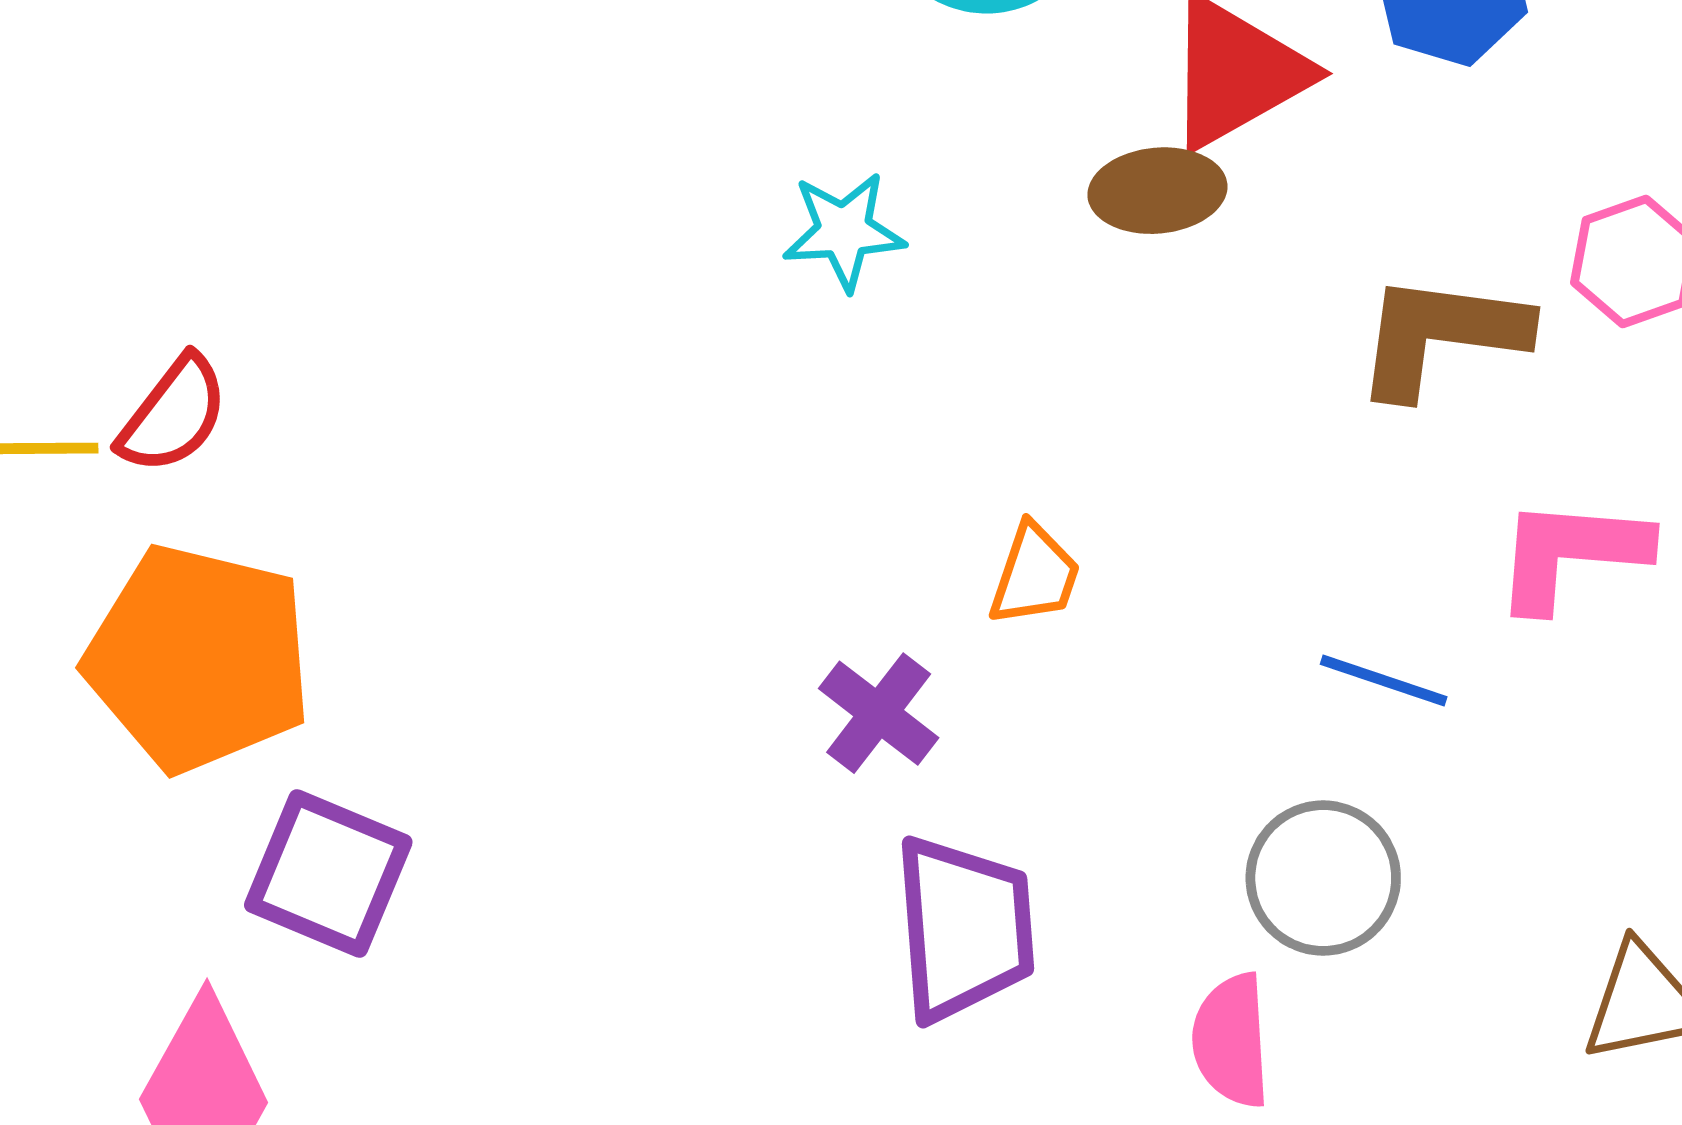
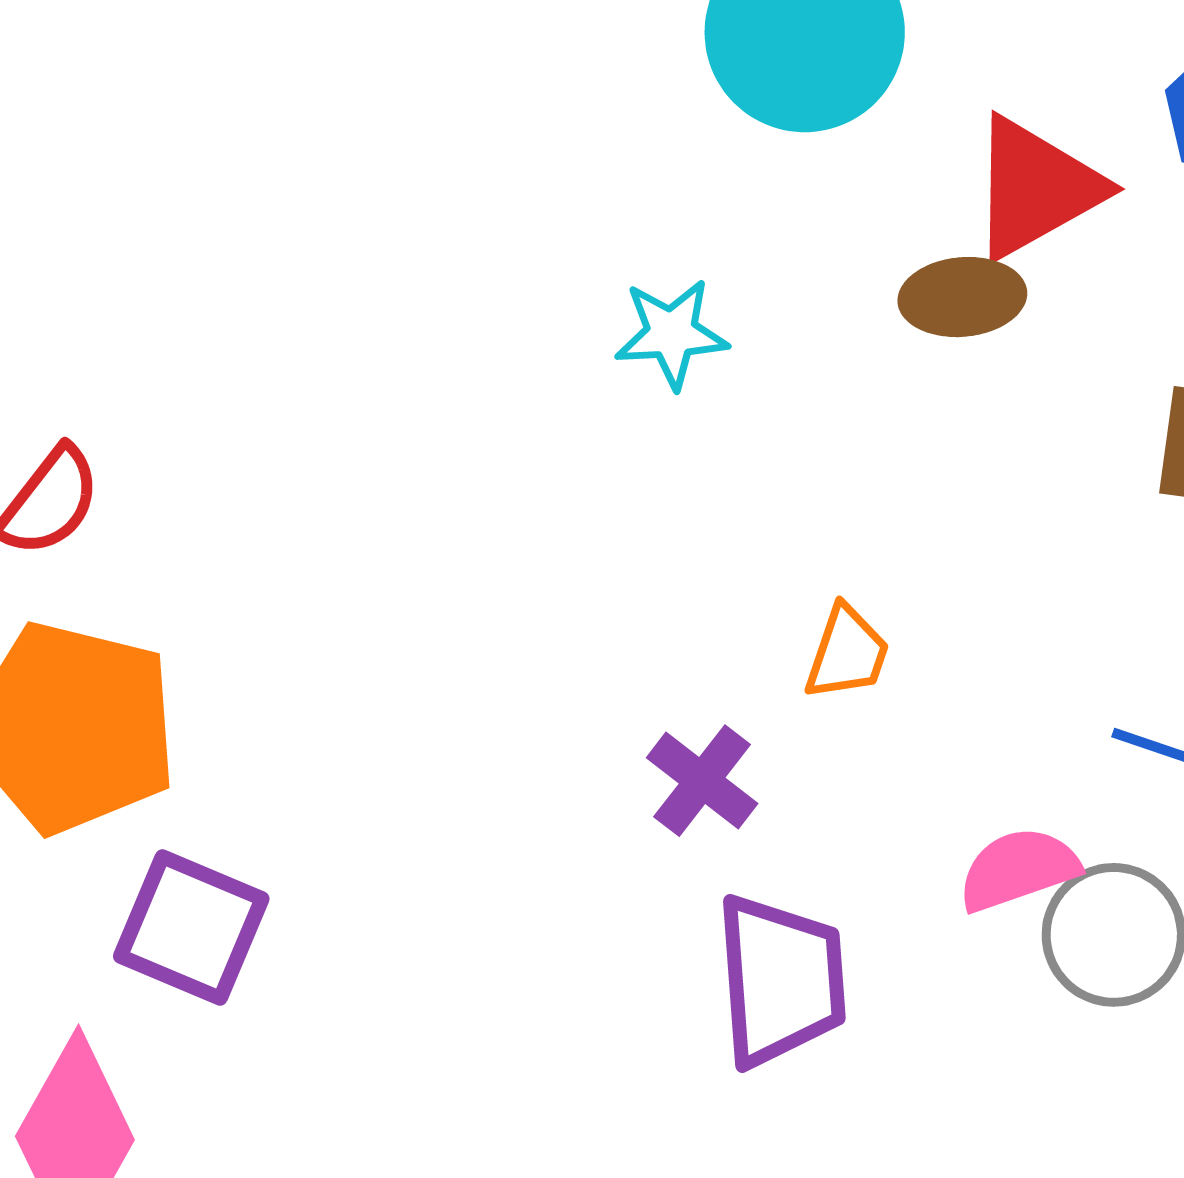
pink semicircle: (1231, 1041) -> (1018, 869), moved, turned 74

